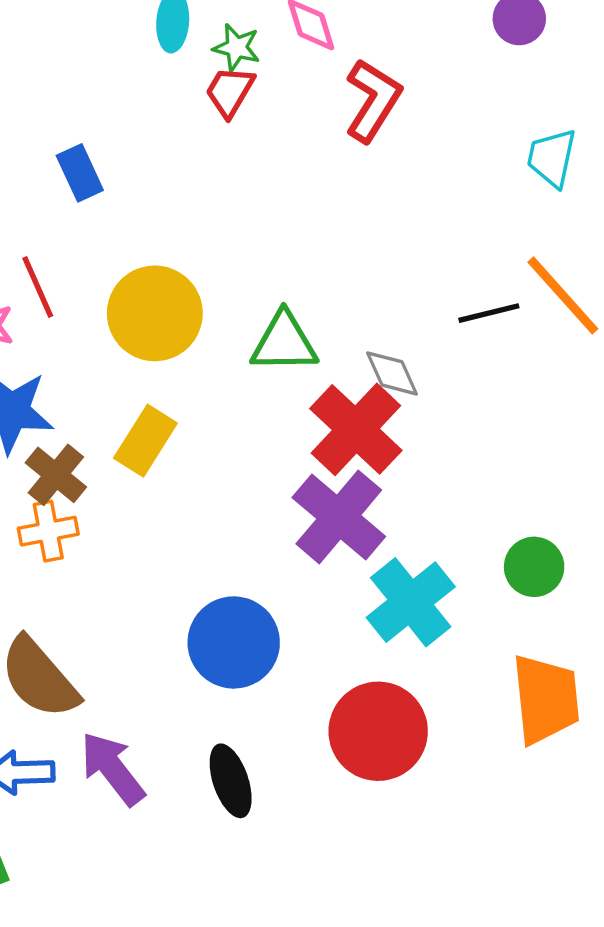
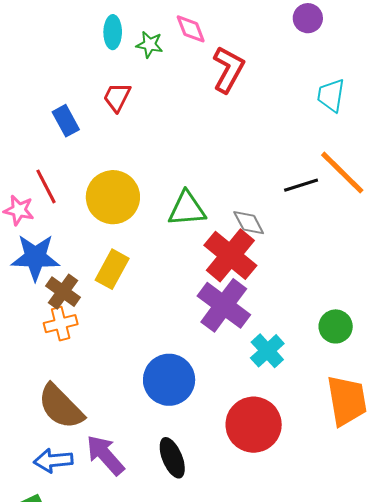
red trapezoid: (230, 92) -> (117, 97), moved
cyan cross: (411, 602) -> (267, 351), size x0.7

